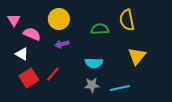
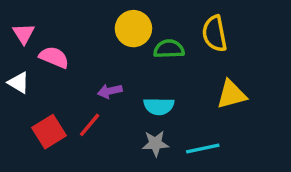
yellow circle: (59, 19) -> (133, 29), moved
purple arrow: (62, 44) -> (110, 91), moved
white triangle: (22, 54) -> (19, 83), moved
yellow triangle: (137, 56) -> (231, 94), turned 36

